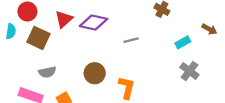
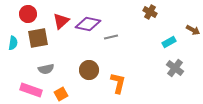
cyan semicircle: (11, 31) -> (13, 43), moved
brown square: (38, 38) -> (38, 38), turned -35
gray line: (131, 40) -> (111, 37), moved

